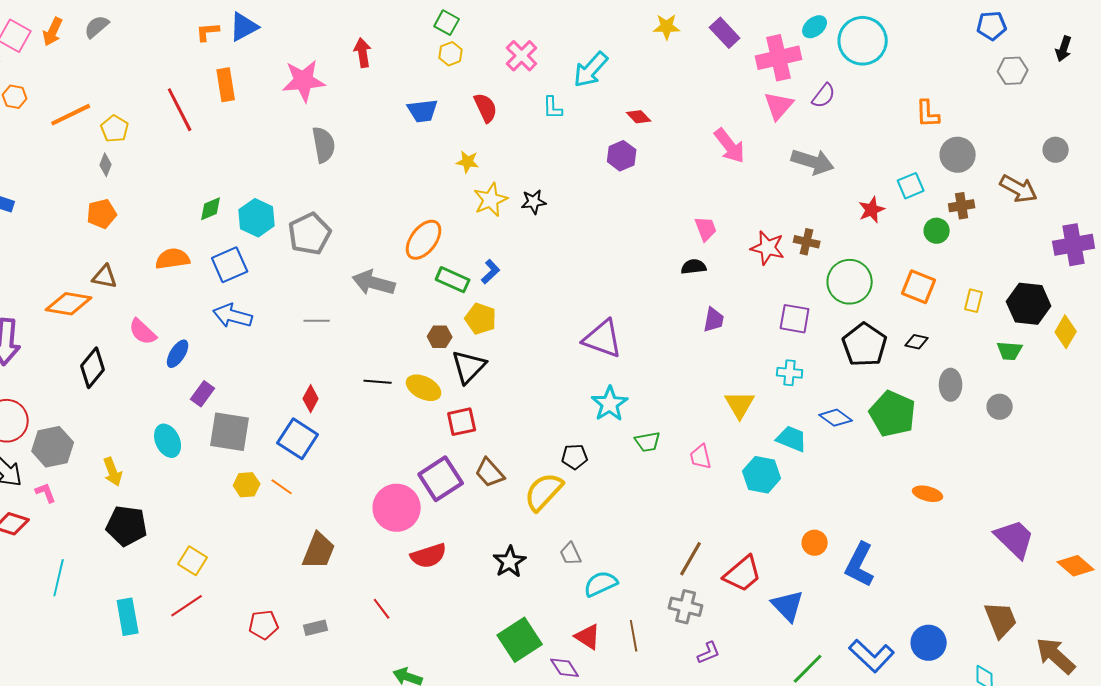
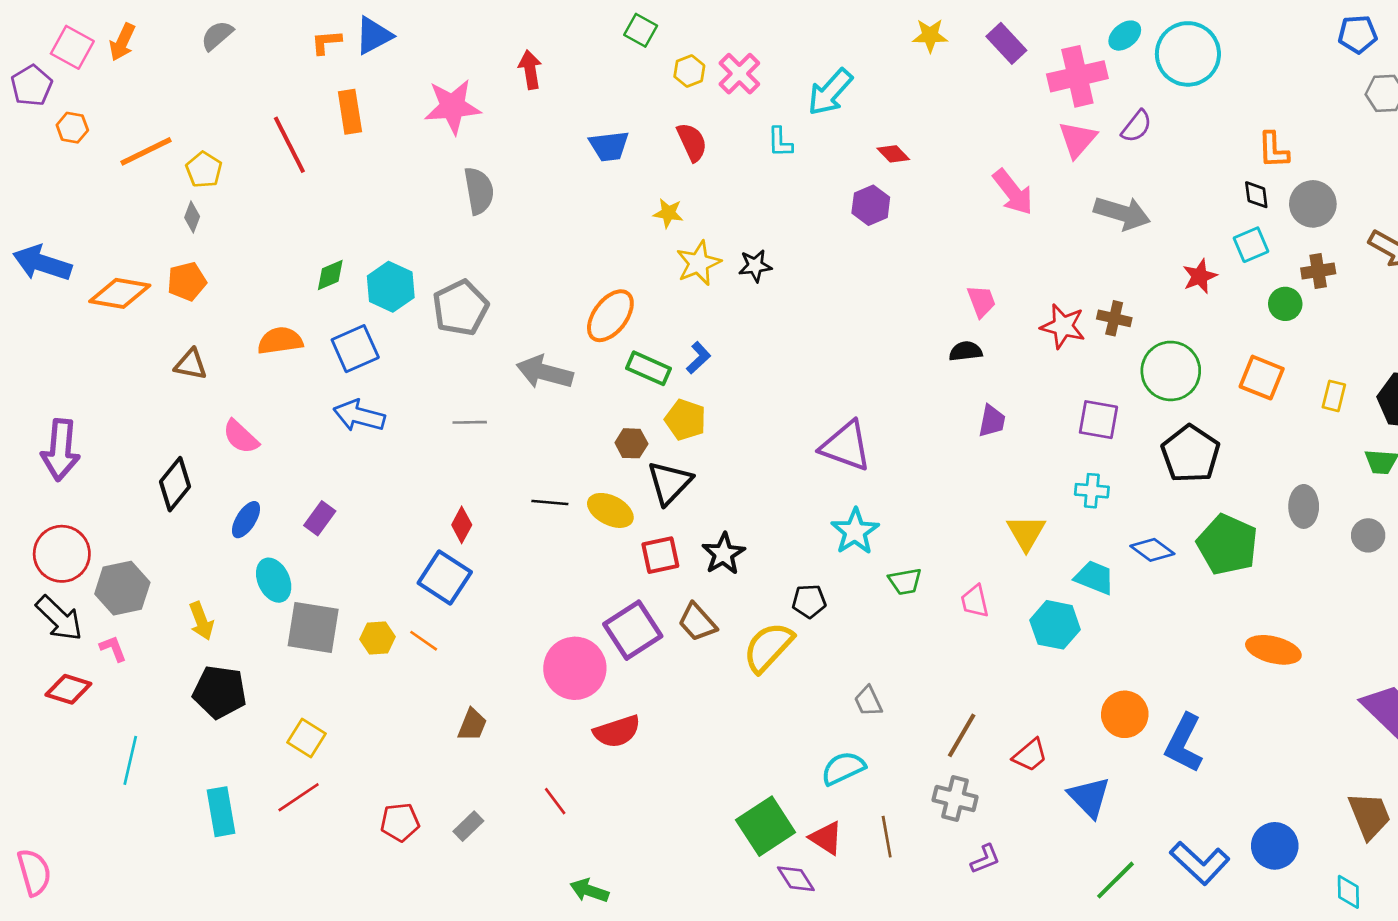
gray semicircle: (97, 27) -> (217, 36), moved
yellow hexagon: (451, 54) -> (689, 71), moved
orange diamond: (69, 304) -> (120, 293), moved
black diamond: (917, 342) -> (1256, 195), moved, turned 70
blue ellipse: (178, 354) -> (246, 520), moved
gray square: (230, 432) -> (313, 627), moved
orange ellipse: (928, 494) -> (1273, 650), size x1.4
orange circle: (815, 543) -> (1125, 714), size x1.4
brown trapezoid: (319, 551) -> (472, 725), size x0.7
gray trapezoid: (571, 554) -> (868, 701), moved
black star: (510, 562) -> (724, 554), moved
red trapezoid: (743, 574) -> (1030, 755), size x0.7
gray rectangle: (316, 628) -> (468, 826), turned -30
green square: (520, 640) -> (766, 826), moved

